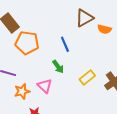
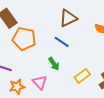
brown triangle: (84, 18) -> (68, 18), moved
blue line: (65, 44) -> (62, 42), turned -35

